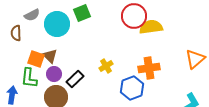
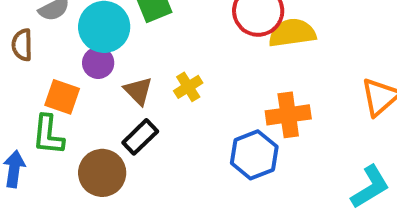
brown triangle: (50, 56) -> (138, 91), moved
yellow cross: (106, 66) -> (188, 87), moved
purple circle: (54, 74) -> (98, 63), moved

